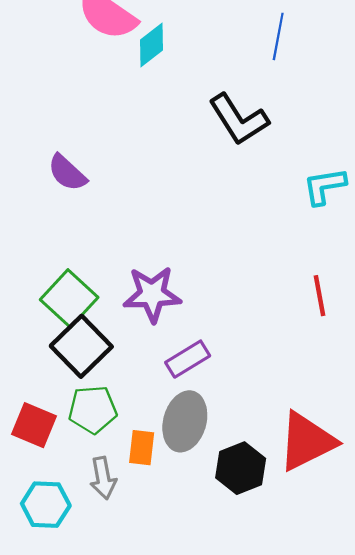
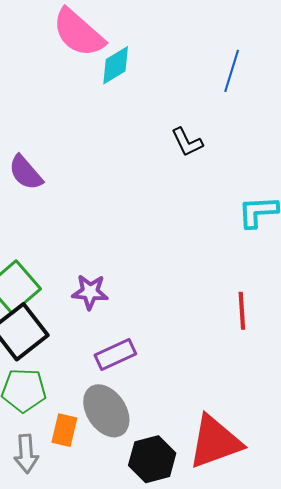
black L-shape: (239, 119) -> (187, 142), size x0.6
purple star: (152, 294) -> (90, 292), size x0.7
gray ellipse: (185, 421) -> (106, 411), turned -56

